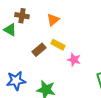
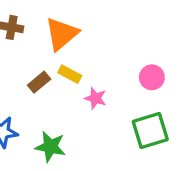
orange triangle: (53, 20) -> (62, 34), size x1.6

